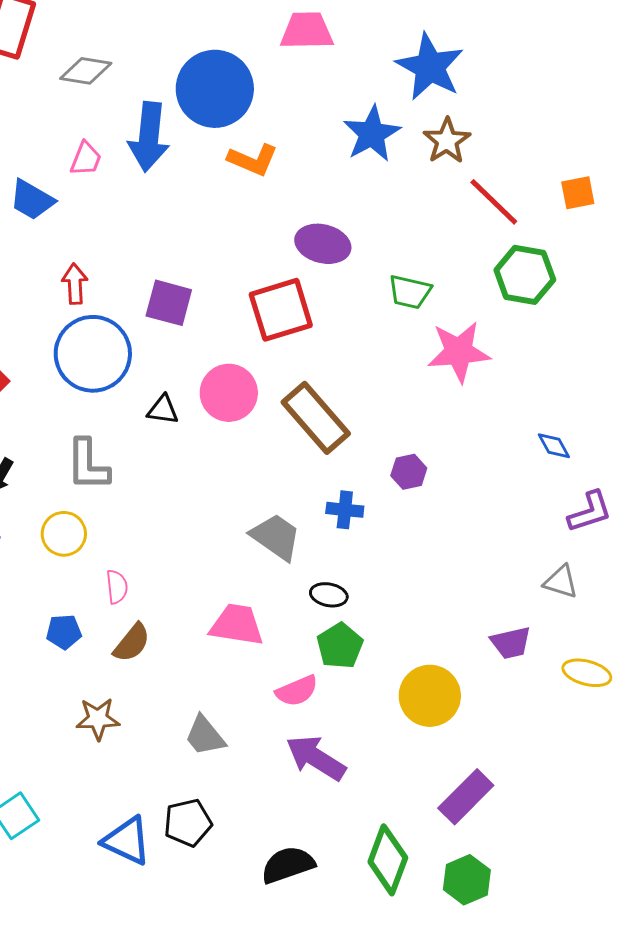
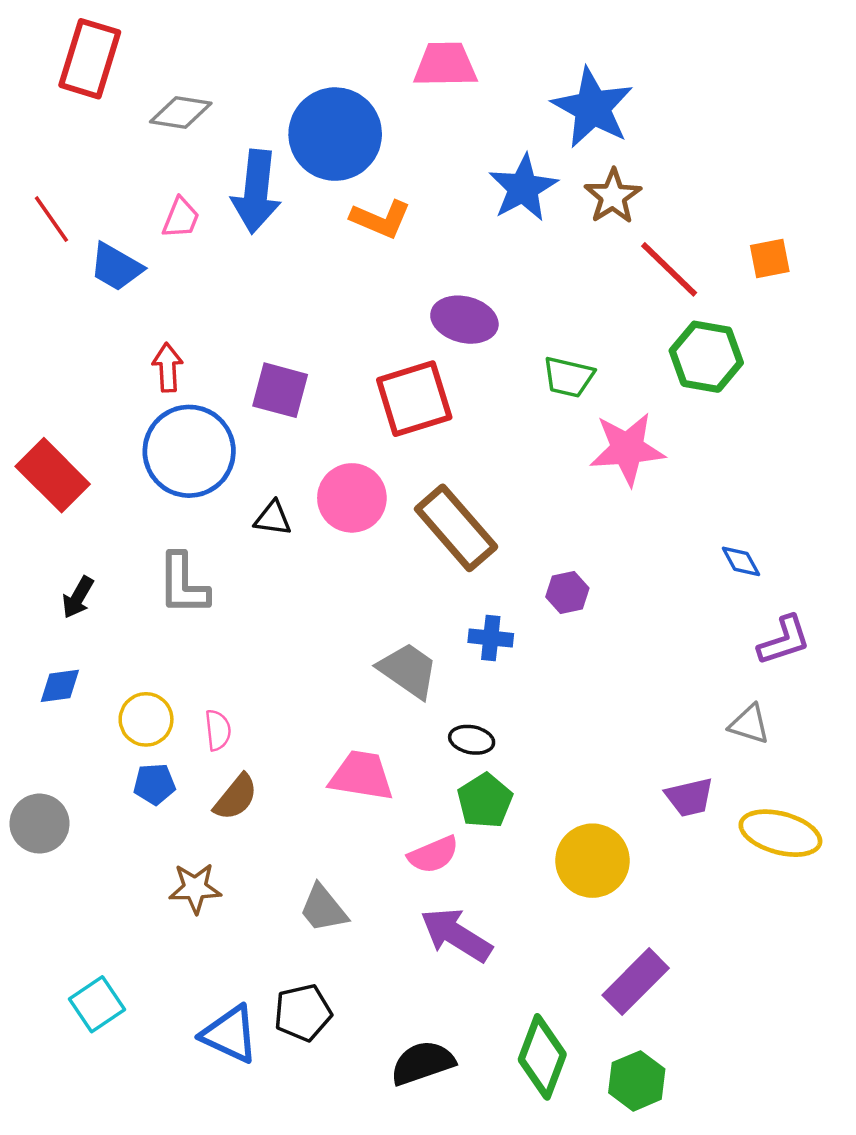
yellow circle: (64, 534) -> (146, 719), moved
yellow ellipse: (587, 673) -> (780, 833), size x1.4

